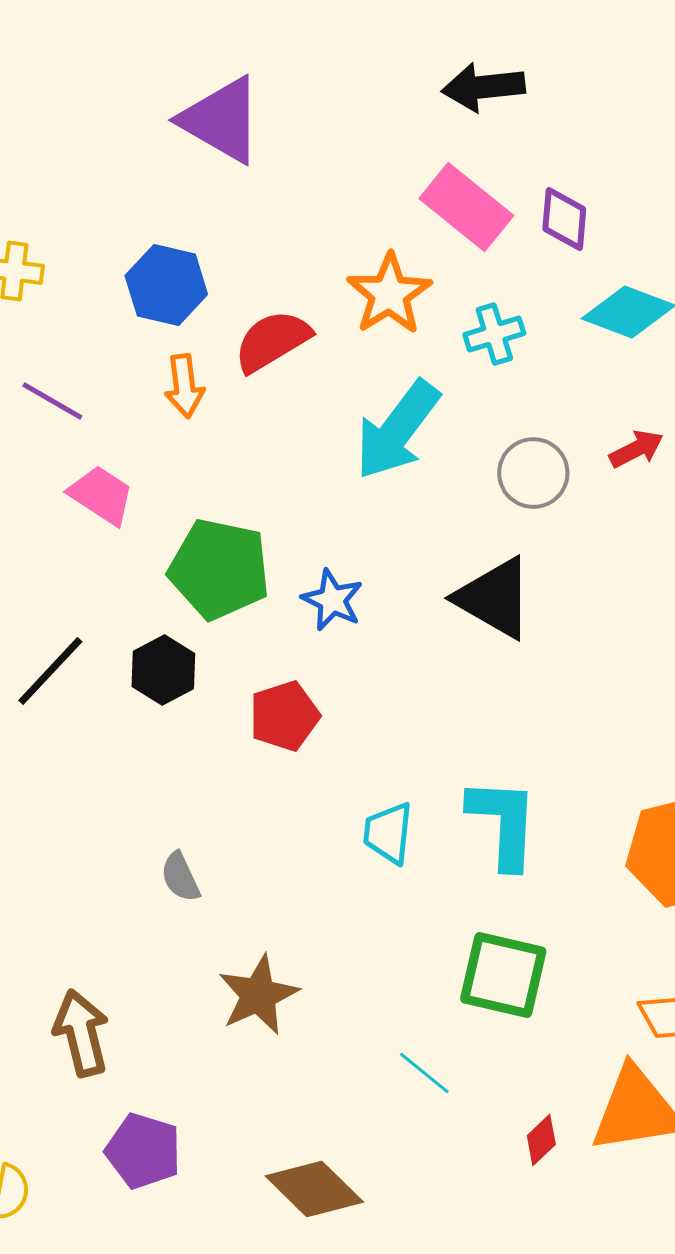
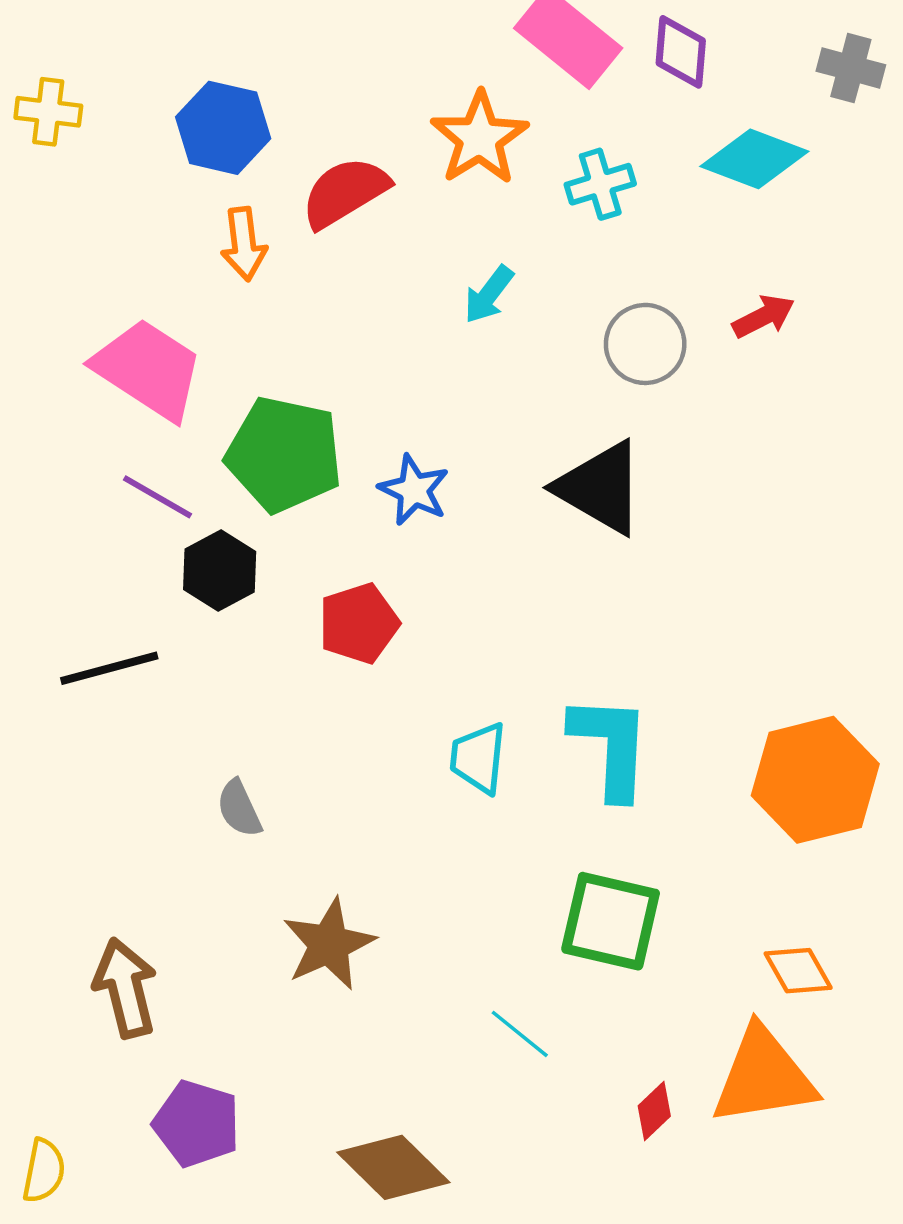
purple line: (52, 401) -> (158, 497), moved
cyan arrow: (397, 430) -> (489, 295), size x0.5
pink trapezoid: (101, 495) -> (148, 369), size x1.5
black line: (50, 671) -> (109, 668), moved, turned 32

